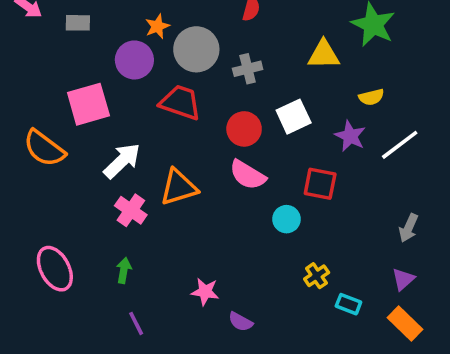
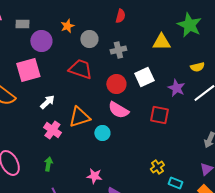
gray circle: (196, 49) -> (89, 39), size x0.7
purple circle: (134, 60) -> (41, 41), moved
yellow semicircle: (371, 97) -> (197, 67), moved
white arrow: (122, 161) -> (47, 102), size x0.7
cyan circle: (286, 219) -> (102, 133), moved

